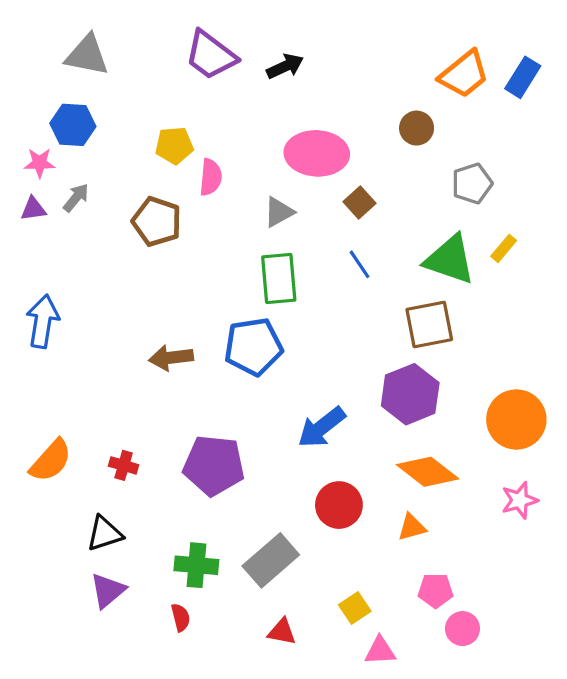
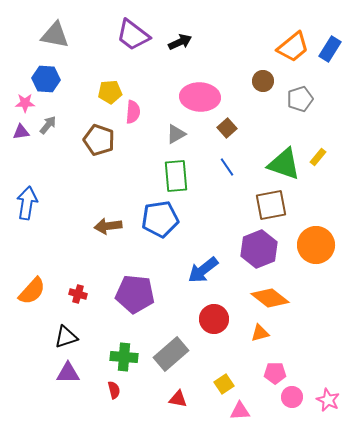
gray pentagon: (472, 183) -> (300, 99), moved
orange circle: (516, 419) -> (316, 245), moved
pink star: (520, 500) -> (328, 400), moved, turned -30
purple triangle: (108, 591) -> (68, 373), turned 40

